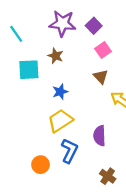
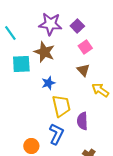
brown star: (56, 56) -> (44, 52), size x1.5
yellow trapezoid: (60, 121) -> (61, 106), moved, turned 110

